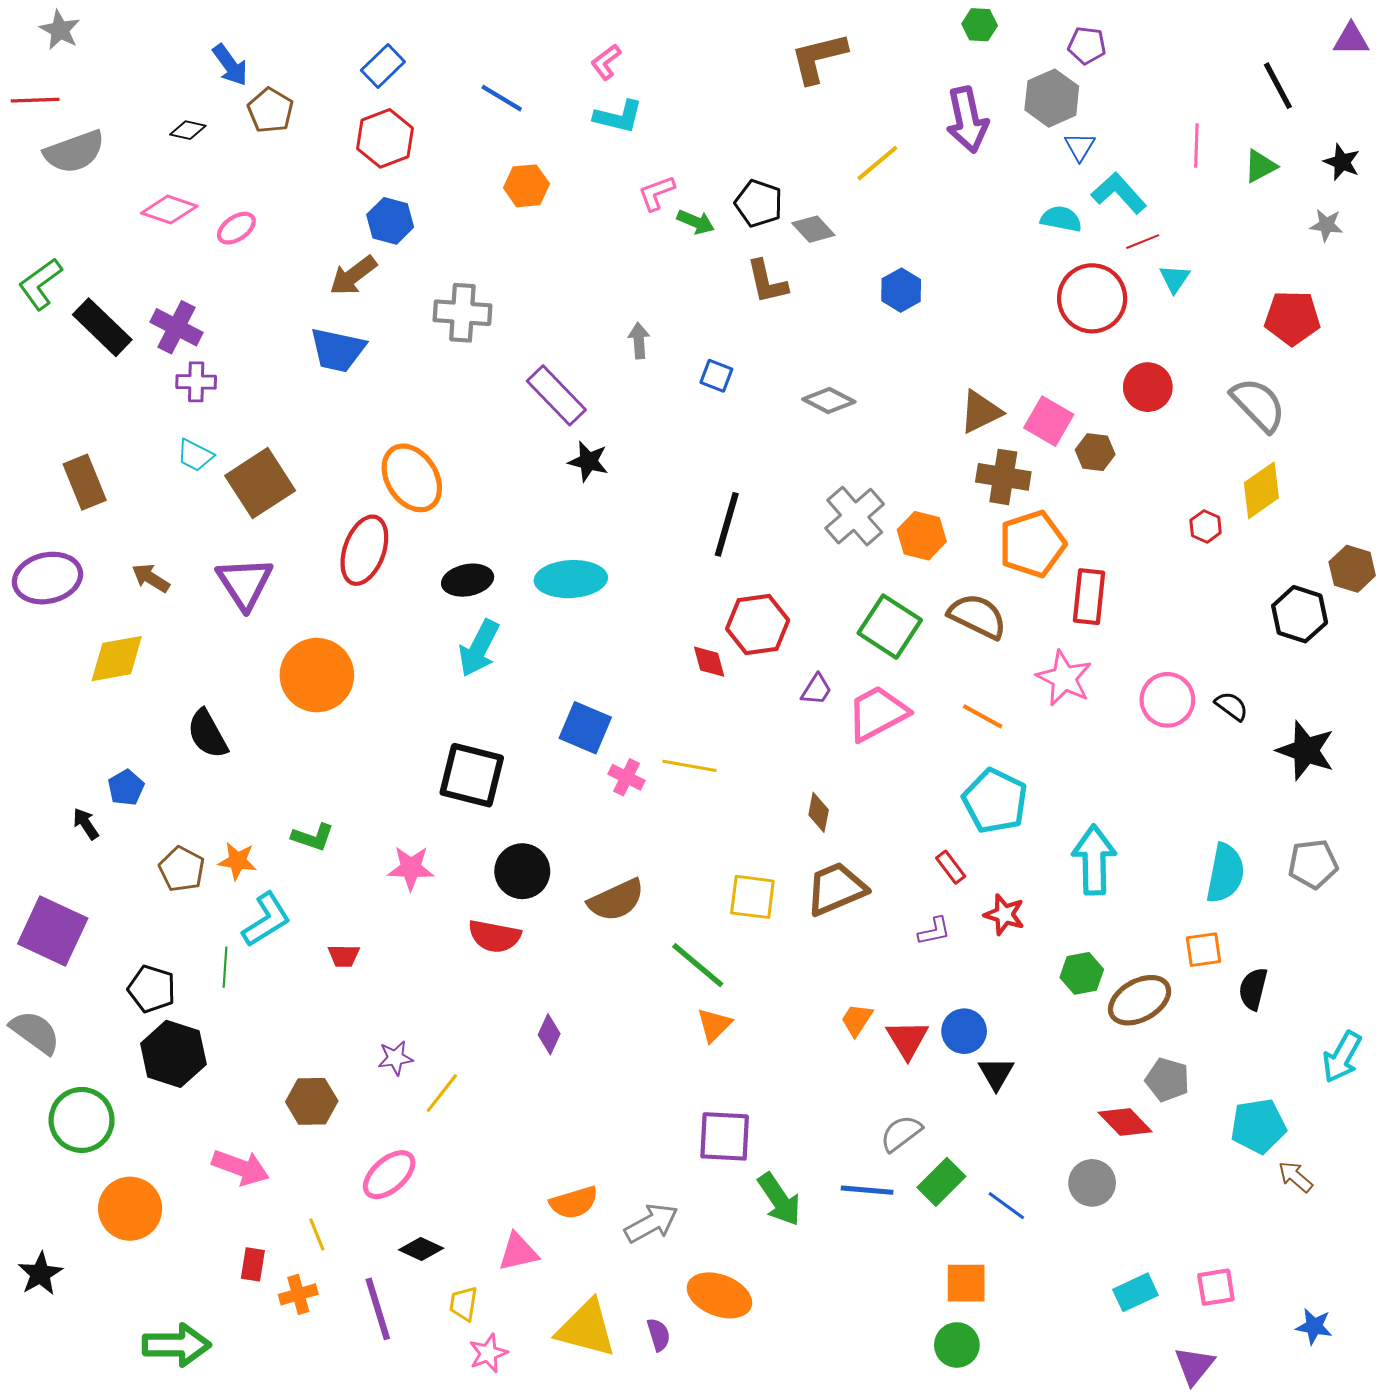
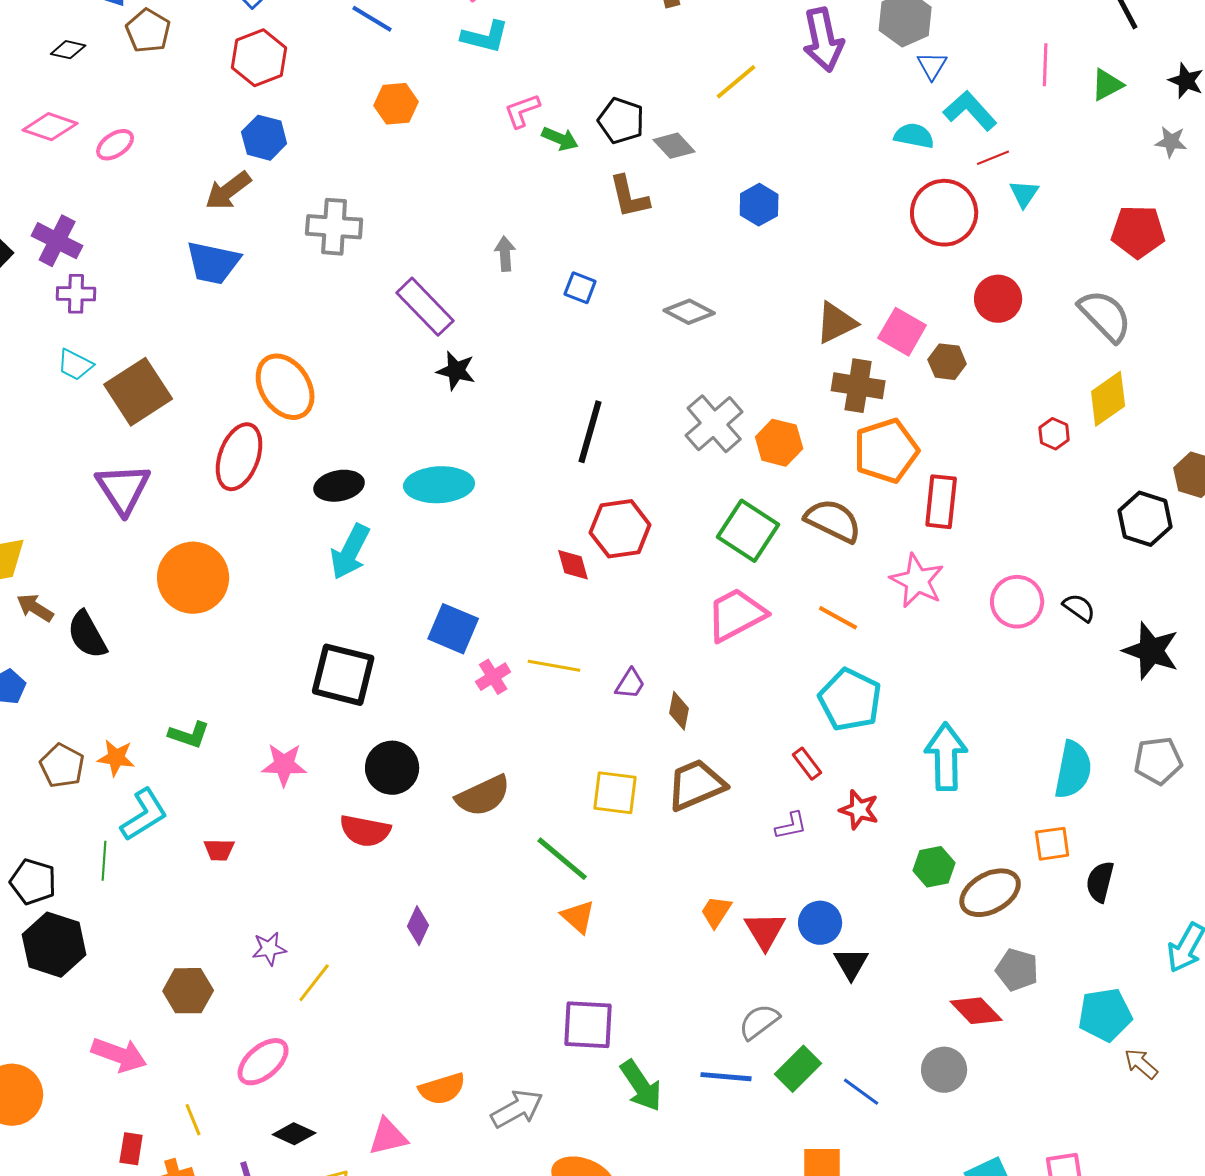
brown arrow: (151, 578) -> (35, 608), moved
purple trapezoid: (816, 690) -> (630, 684), moved
pink cross: (627, 777) -> (493, 677), turned 32
orange triangle: (714, 1025) -> (578, 917), turned -33

